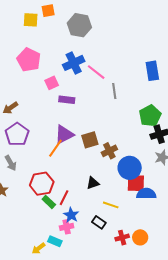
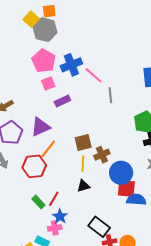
yellow square: (31, 20) -> (31, 19), turned 35
gray hexagon: (79, 25) -> (45, 30), moved
pink pentagon: (29, 60) -> (44, 61), moved
purple rectangle: (67, 100) -> (62, 101), turned -35
purple triangle: (64, 135) -> (41, 127), moved
red hexagon: (42, 184) -> (34, 166), moved
yellow line: (111, 205) -> (83, 164), moved, turned 70
black rectangle: (99, 222) -> (99, 227), moved, size x1.5

